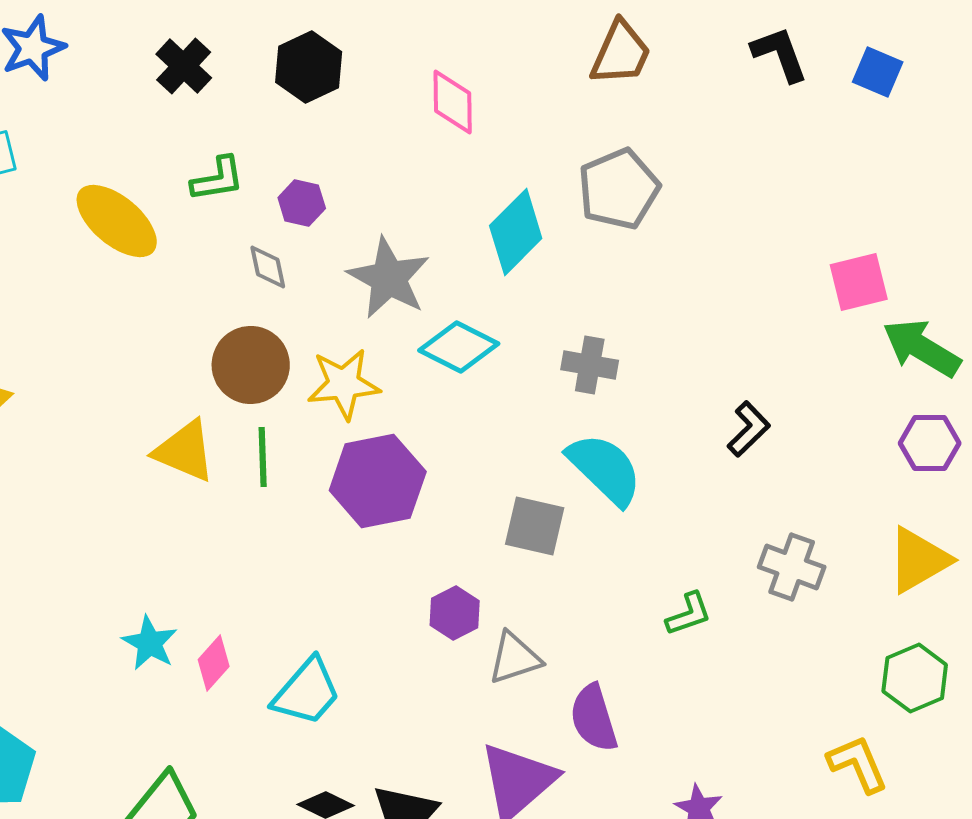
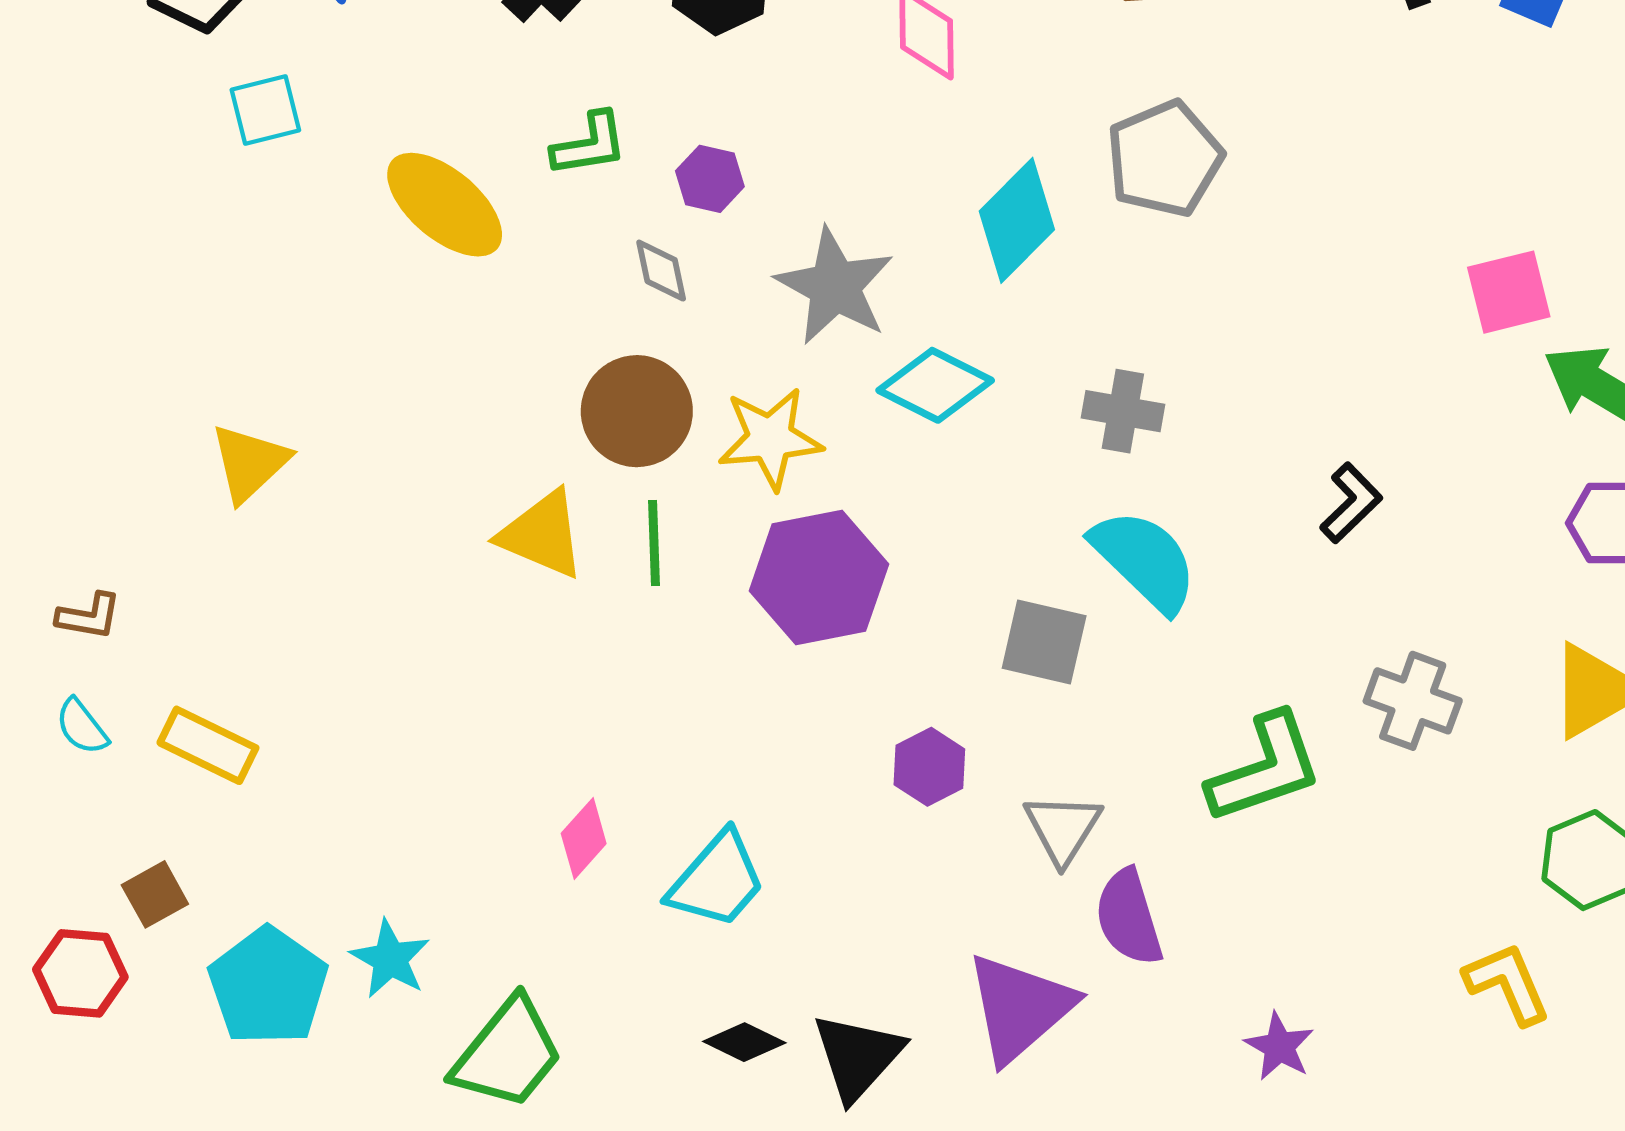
green L-shape: (689, 614) -> (1265, 768), size x1.8
cyan star: (150, 643) -> (390, 959), moved
gray triangle: (515, 658) -> (1063, 828), moved, turned -40

